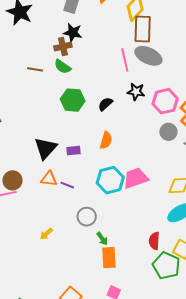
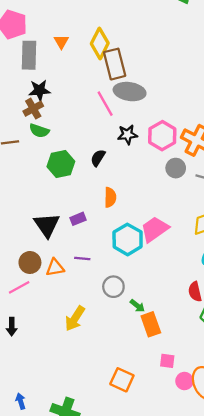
orange triangle: (49, 179) -> (55, 268), moved
brown circle: (12, 180) -> (30, 262), moved
yellow arrow: (46, 234) -> (75, 318), size x1.6

